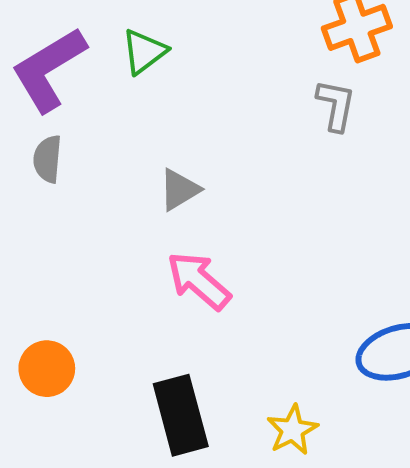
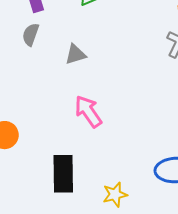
gray triangle: (179, 190) -> (75, 54), moved

